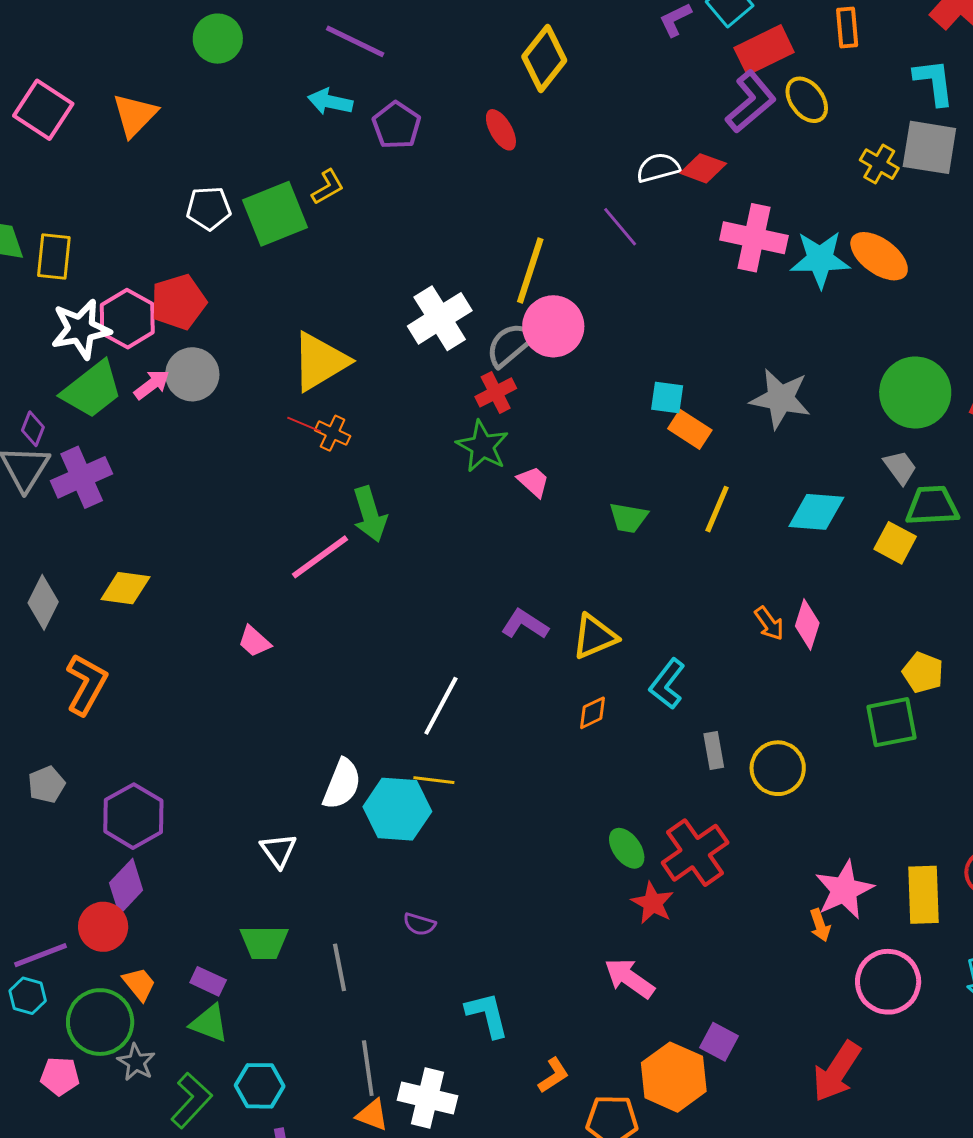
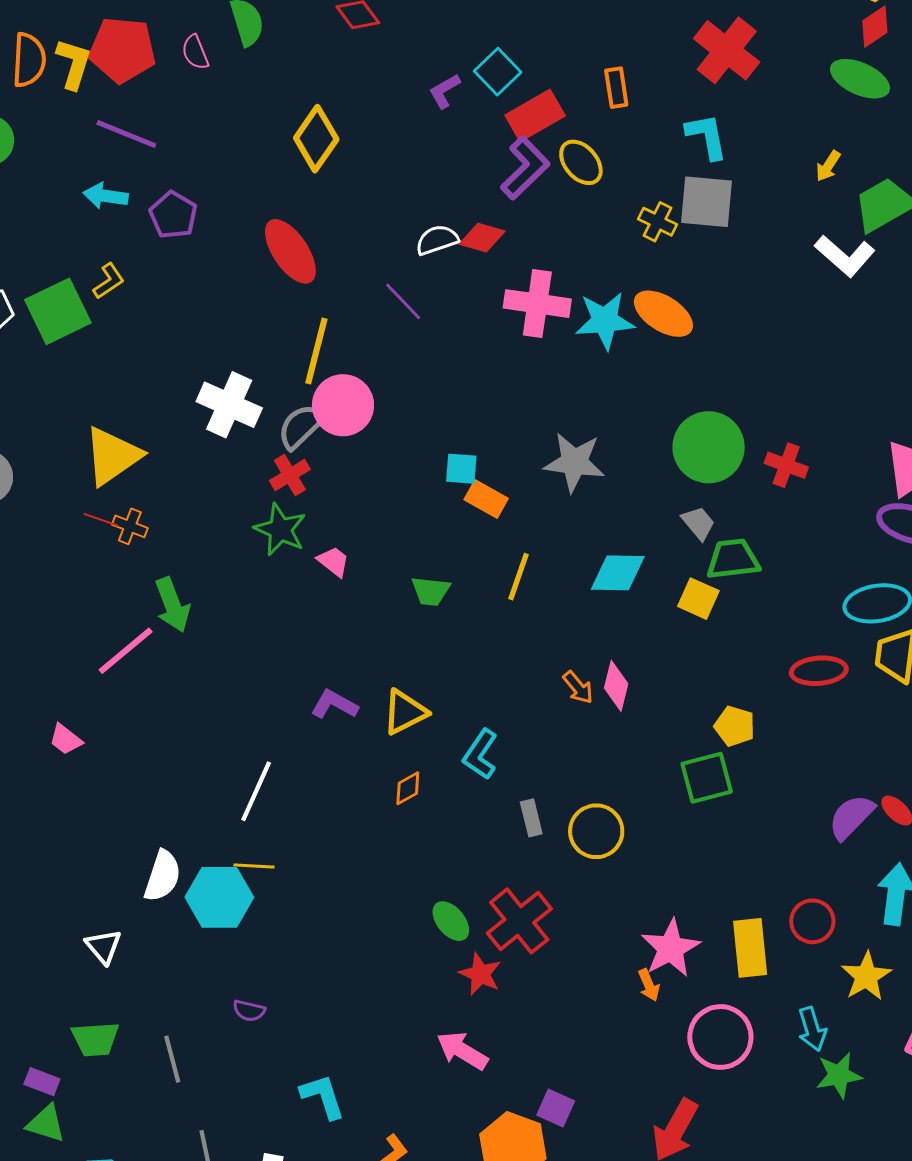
red ellipse: (501, 130) -> (290, 251), moved, size x1.6
white cross: (440, 318) -> (229, 405), turned -30

